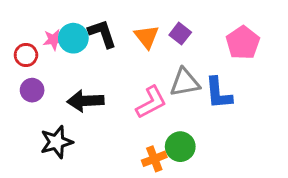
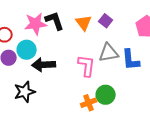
cyan circle: (73, 38) -> (27, 50), moved
pink star: (53, 40) -> (36, 24), moved, size x1.6
pink L-shape: (151, 102) -> (87, 66), turned -55

